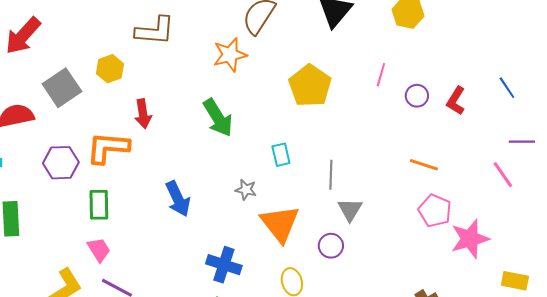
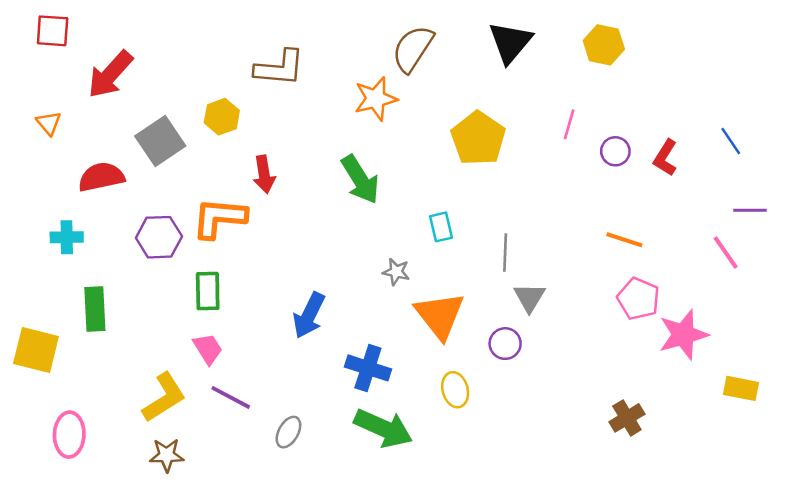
blue arrow: (178, 199) -> (309, 315), moved, turned 51

